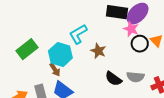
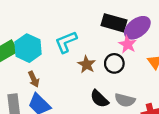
black circle: (140, 44) -> (114, 63), moved
cyan hexagon: (60, 54) -> (28, 48), moved

